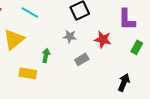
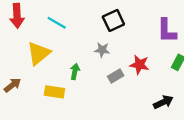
red star: (103, 39) -> (139, 65), moved
black arrow: (124, 82) -> (163, 102), turned 42

